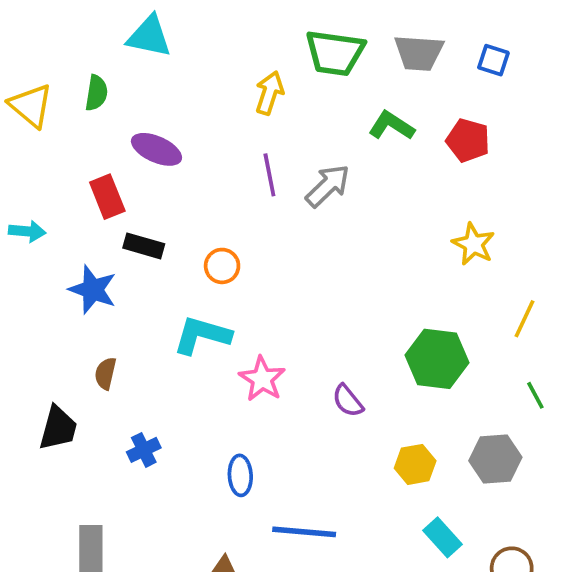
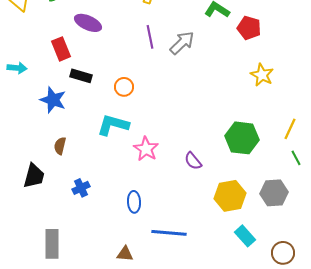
red pentagon: (468, 140) -> (249, 28), moved
yellow line: (524, 319) -> (290, 129), moved
yellow hexagon: (415, 464) -> (230, 196), size x1.4

